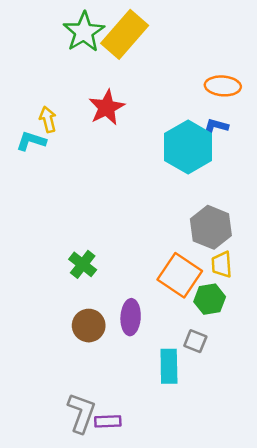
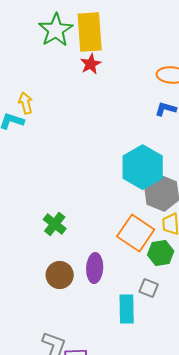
yellow rectangle: (125, 34) -> (90, 32), turned -45
red star: (107, 107) -> (91, 64), moved, size x0.7
cyan hexagon: (188, 147) -> (143, 167), moved

